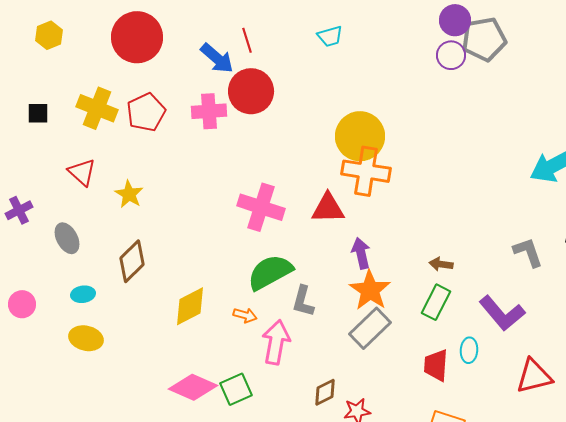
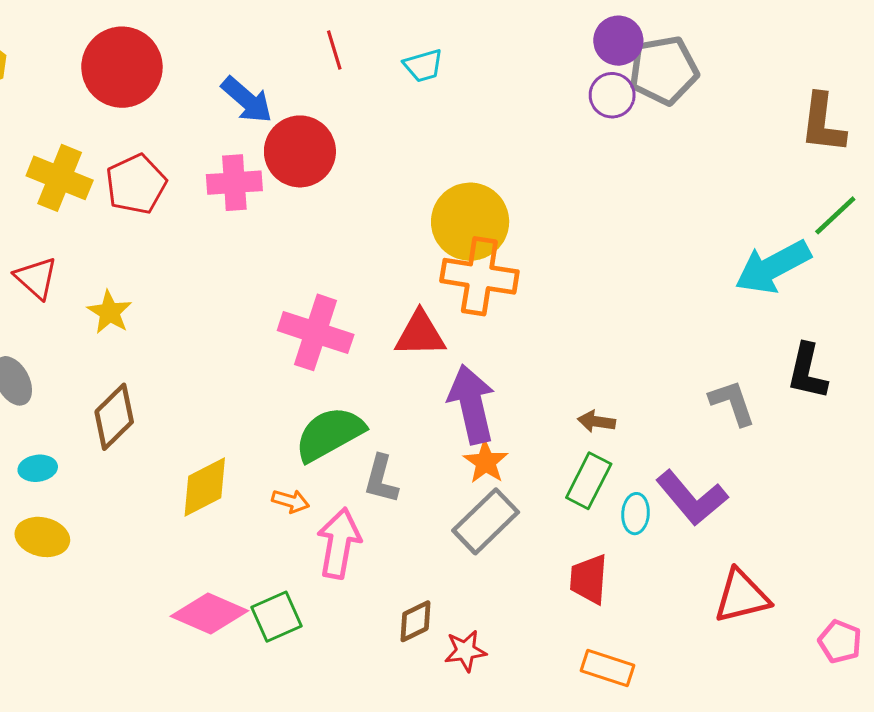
red line: (247, 40) -> (334, 50), moved
purple arrow: (361, 253) -> (472, 404), size x1.6
orange star: (370, 290) -> (486, 462), size x0.7
cyan ellipse: (469, 350) -> (636, 514), moved

